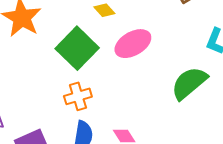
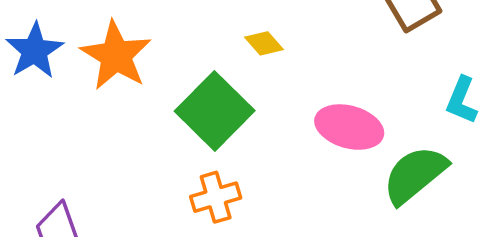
pink ellipse: (133, 44) -> (349, 127), moved, turned 45

